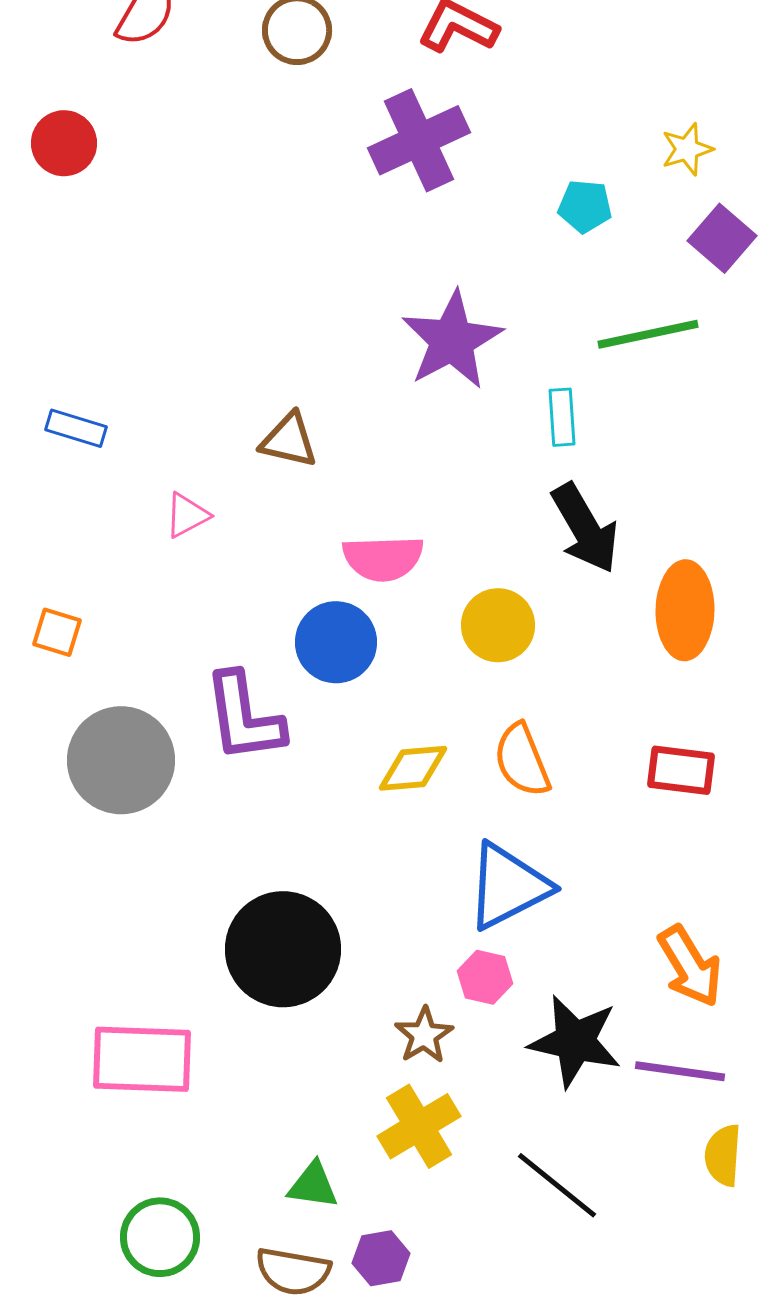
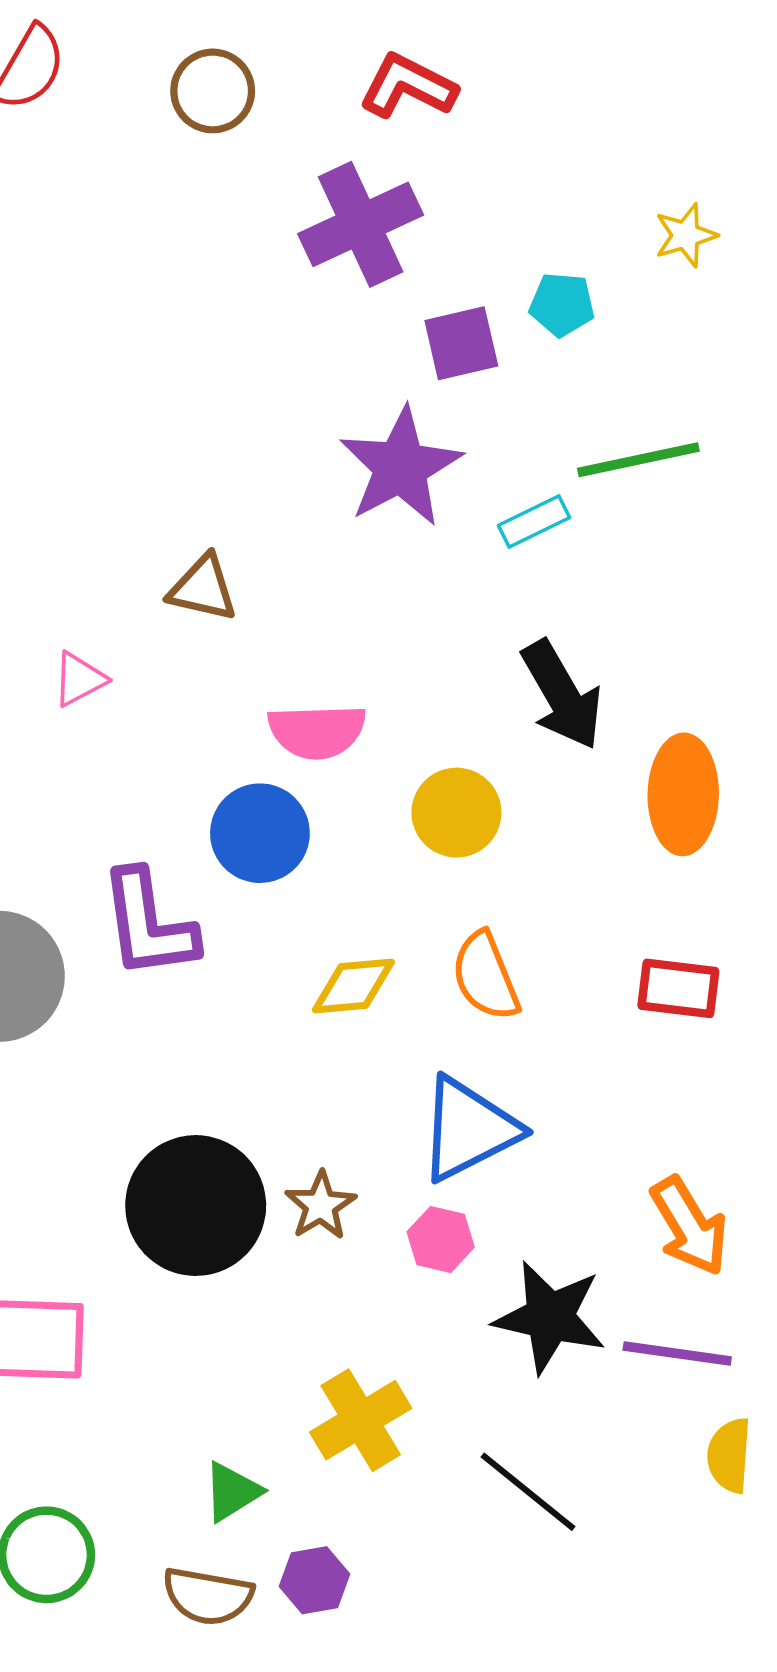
purple square: (722, 238) -> (461, 343), moved, turned 36
cyan rectangle: (562, 417) -> (534, 522), moved, turned 68
brown star: (424, 1035) -> (321, 1206), moved
green triangle: (313, 1185) -> (232, 1492), turned -40

